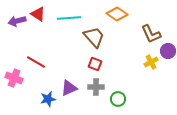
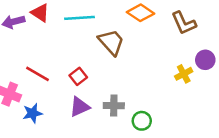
brown L-shape: (151, 34) -> (184, 23), moved
red square: (95, 64) -> (78, 76), moved, turned 32
blue star: (48, 99) -> (32, 113), moved

